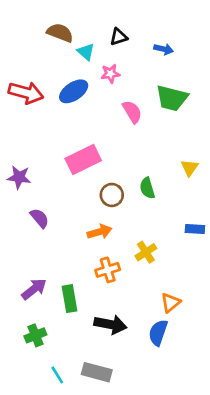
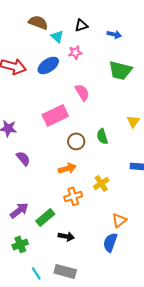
pink semicircle: (132, 112) -> (82, 92), moved
green rectangle: (70, 299) -> (45, 217), turned 60
black arrow: (110, 324) -> (66, 236), moved, size x0.7

